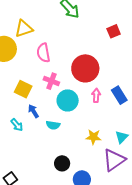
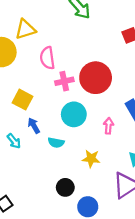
pink cross: (51, 81) -> (64, 81), moved, turned -35
pink arrow: (96, 95) -> (109, 126), moved
yellow star: (93, 137) -> (91, 159), moved

